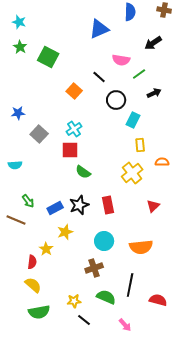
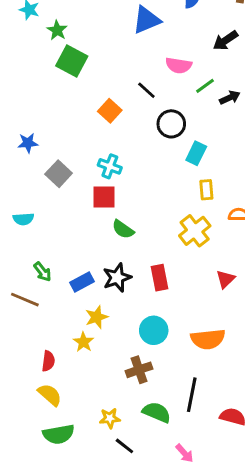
green star: (20, 47) -> (57, 30), moved
black arrow: (154, 93) -> (230, 98), moved
cyan cross: (74, 129) -> (110, 166), turned -35
yellow star: (46, 249) -> (83, 342), moved

